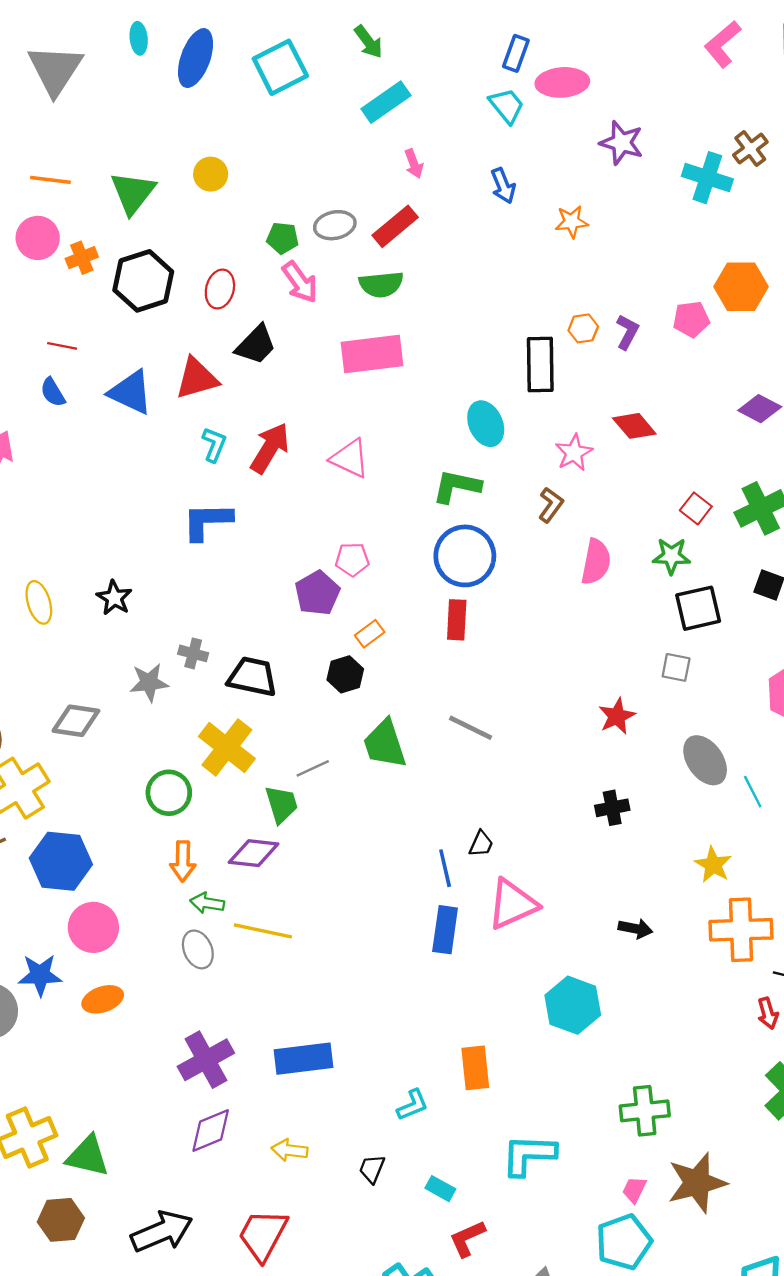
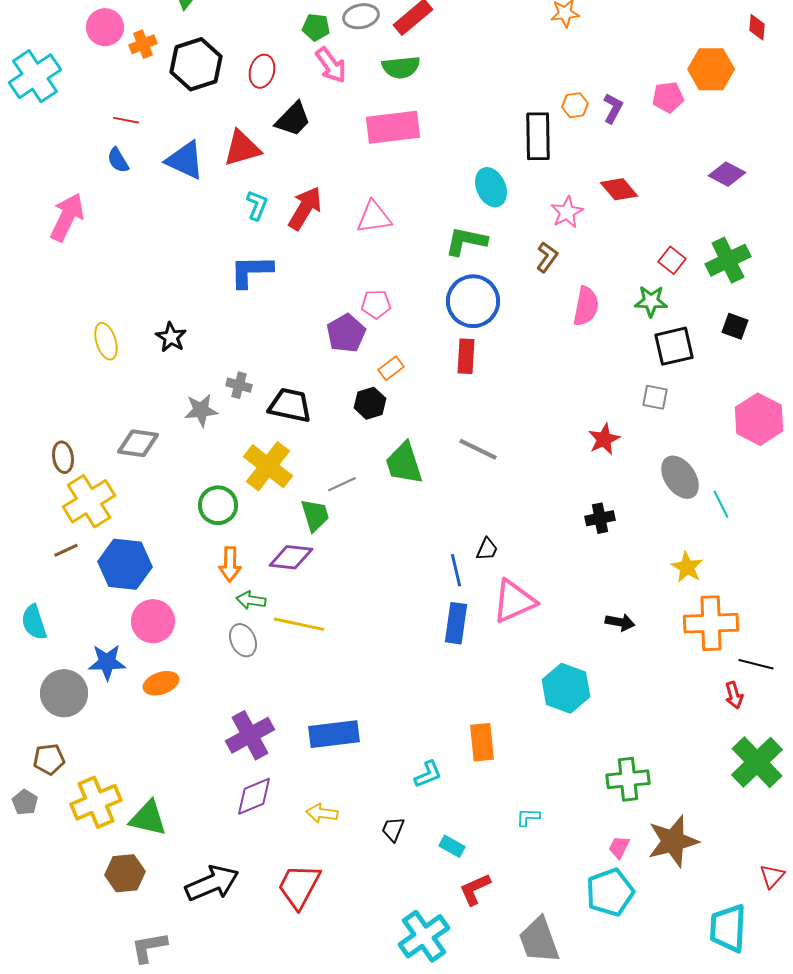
pink triangle: (350, 458) -> (374, 217), turned -33
cyan L-shape: (529, 1155) -> (528, 817), size x0.5

